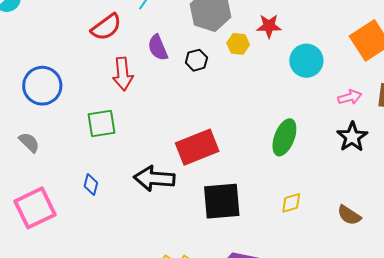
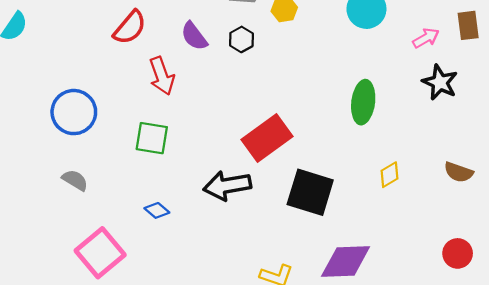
green square: (102, 123) -> (152, 138), turned 32
blue diamond: (91, 185) -> (157, 210), turned -50
black square: (222, 201) -> (310, 192), turned 36

